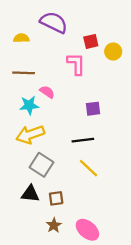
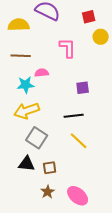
yellow semicircle: (21, 38) -> (19, 25), size x1.5
red square: (91, 41) -> (89, 17), moved
pink semicircle: (47, 92) -> (42, 73), turned -40

